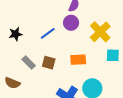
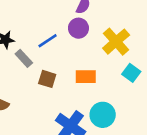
cyan square: (113, 55) -> (131, 73), turned 32
gray rectangle: (29, 63) -> (24, 58), moved

